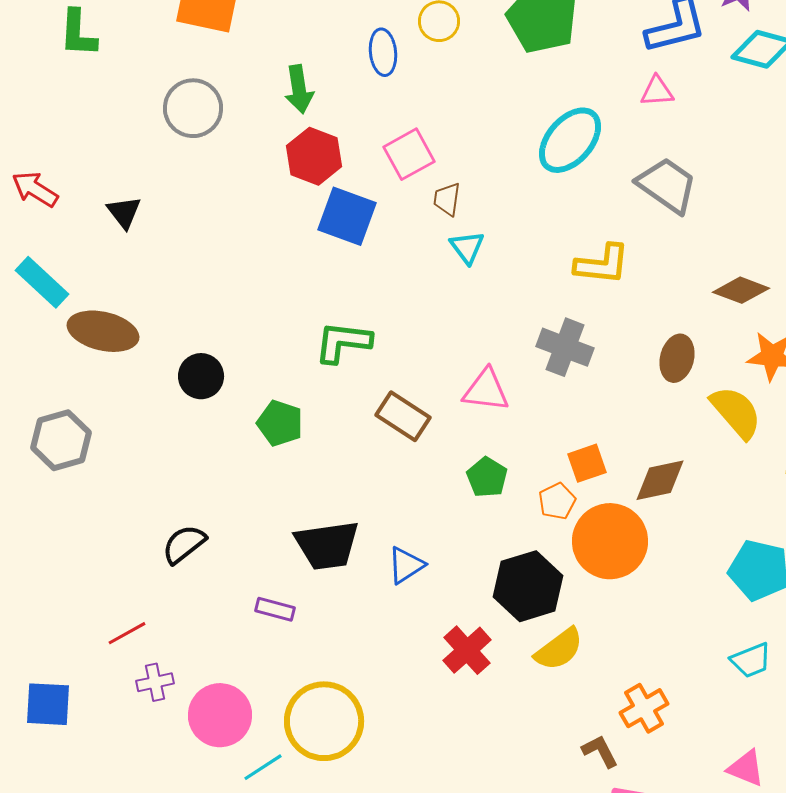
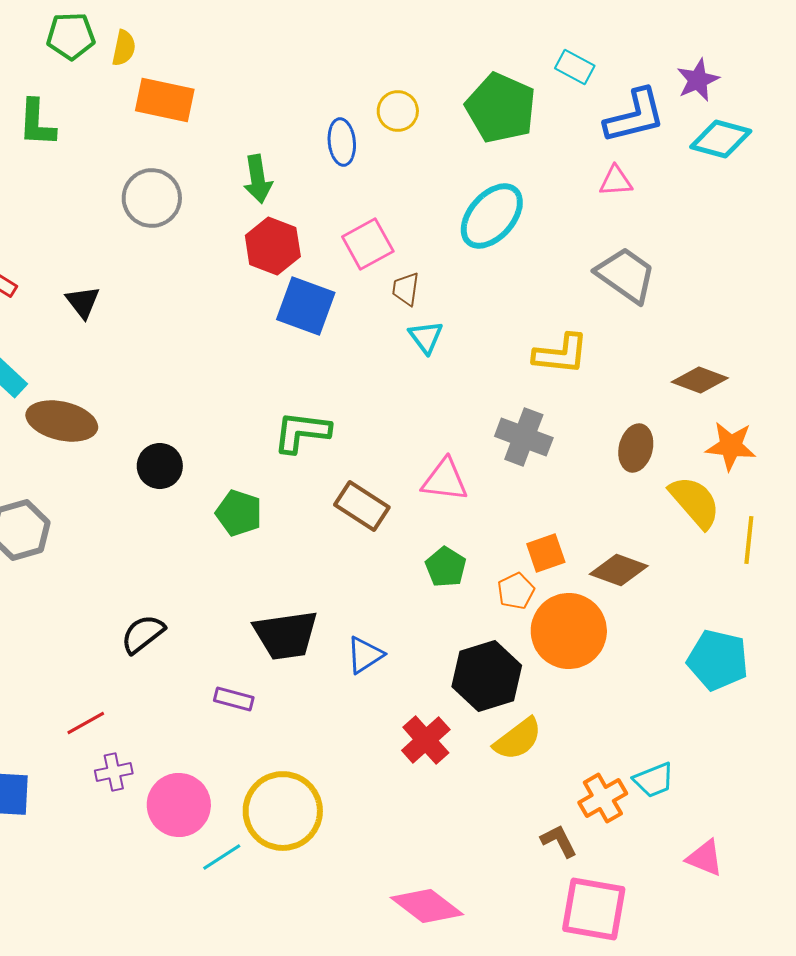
cyan ellipse: (570, 140) -> (492, 216), moved
brown diamond: (660, 480) -> (619, 570), turned 32
cyan trapezoid: (751, 660) -> (654, 780), moved

